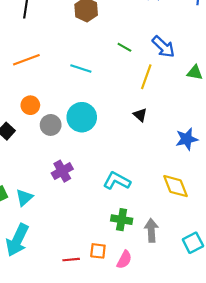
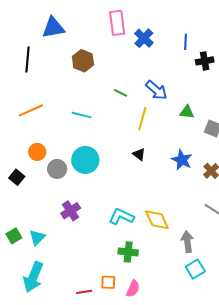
blue star: (187, 139) -> (182, 160), moved, turned -30
yellow diamond: (176, 186) -> (157, 220), moved
gray arrow: (151, 230) -> (187, 242), moved

